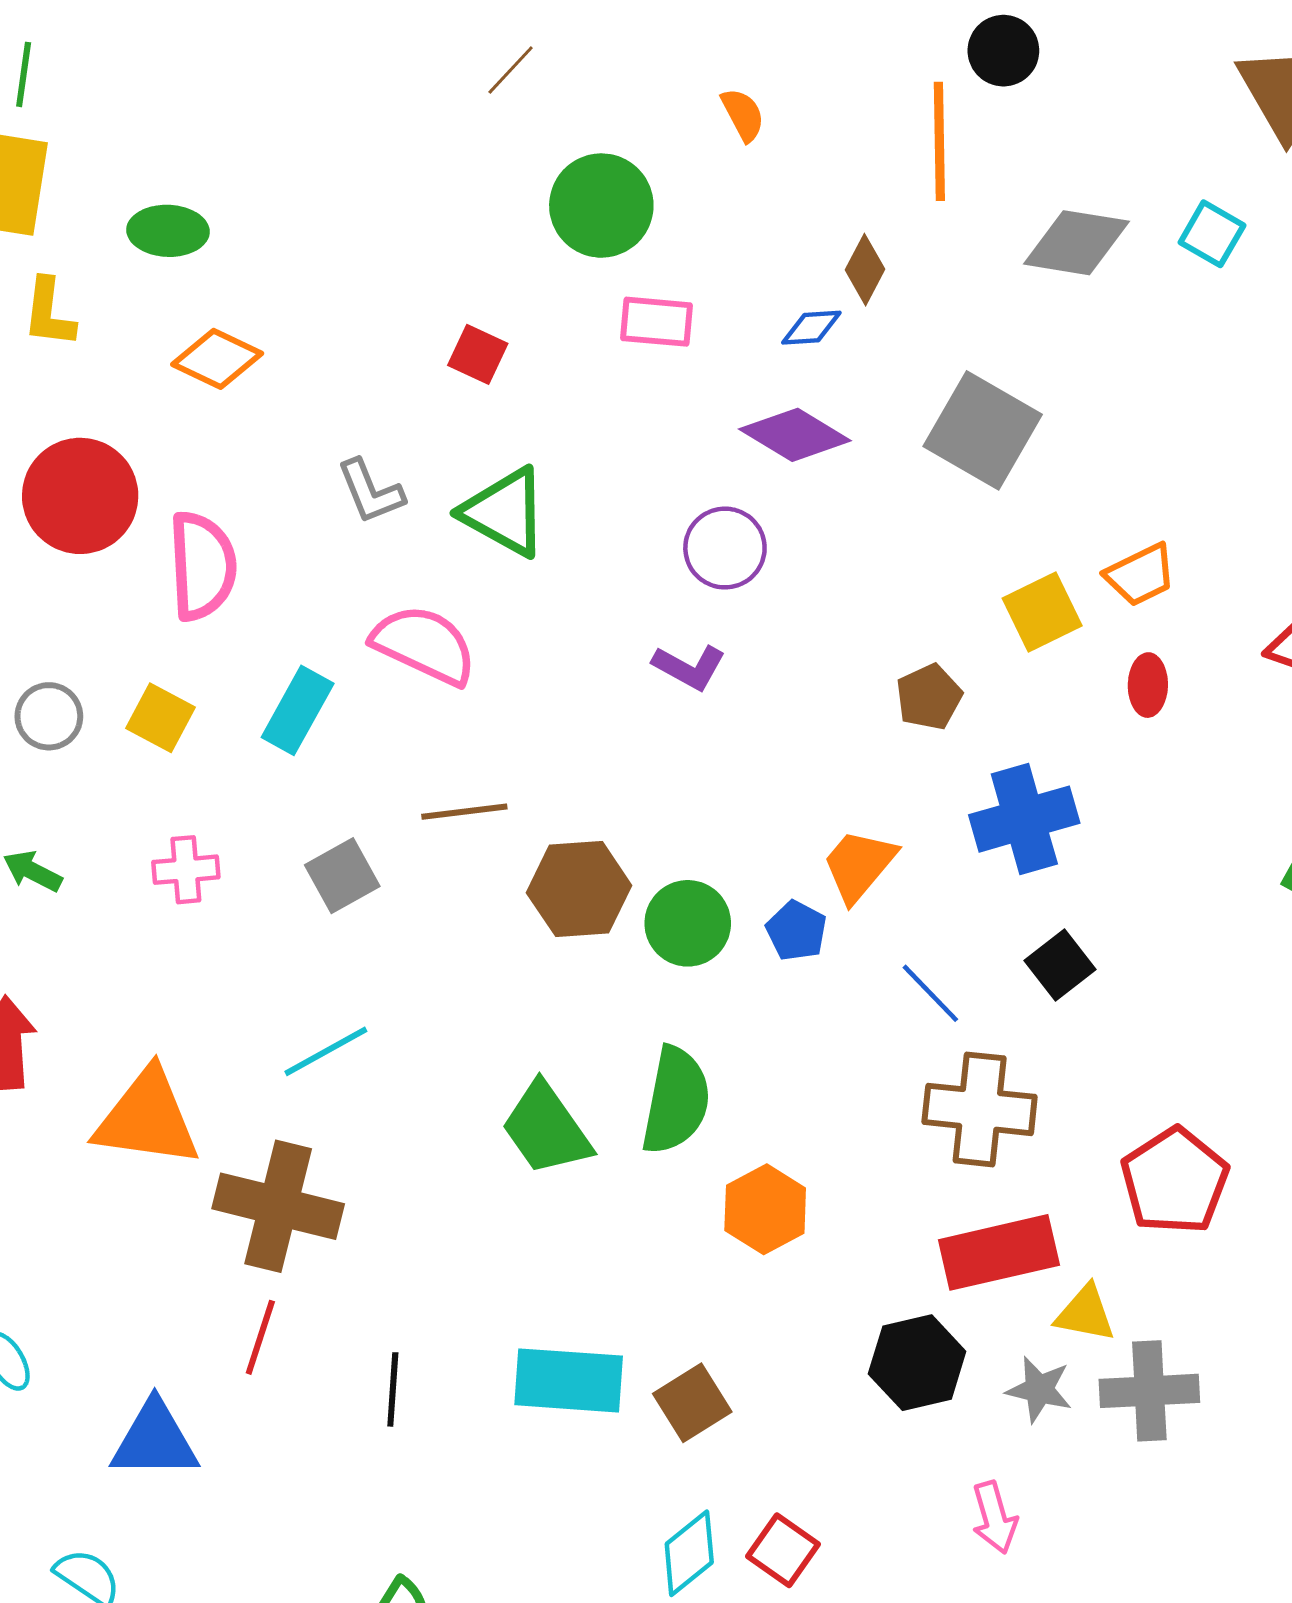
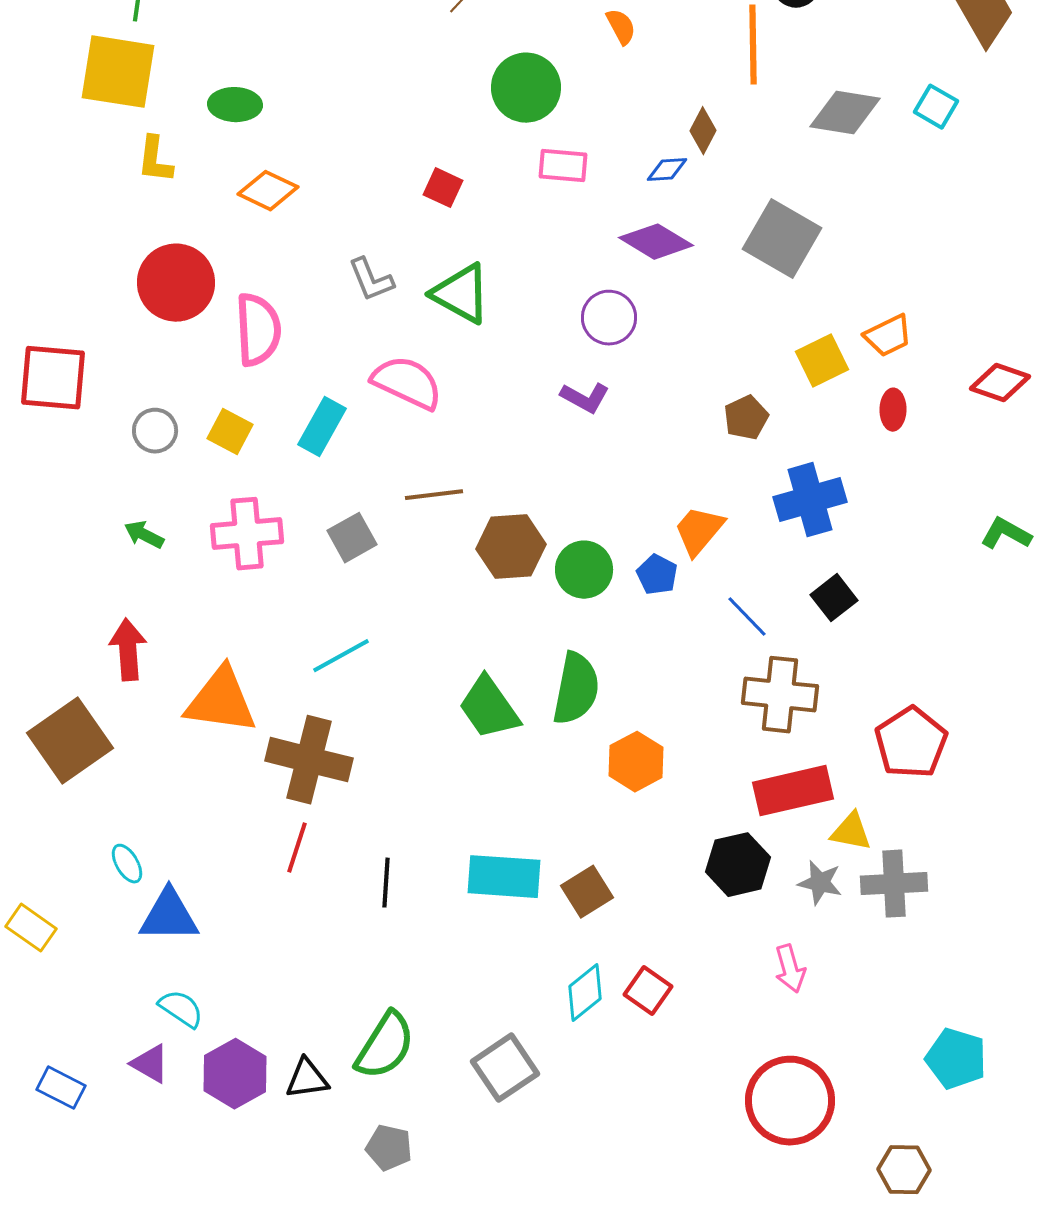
pink cross: (186, 870) -> (247, 534), size x1.6
blue triangle: (155, 1440) -> (169, 916), moved

